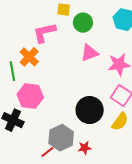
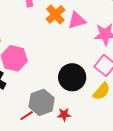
orange cross: (29, 57) -> (55, 14), moved

